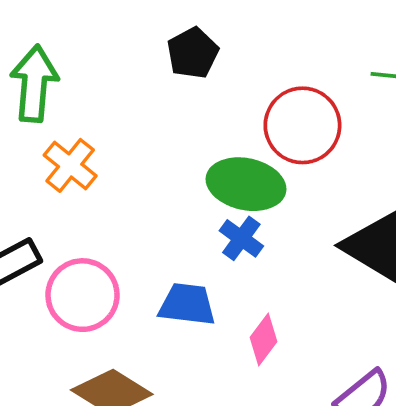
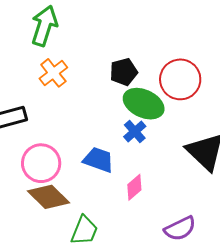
black pentagon: (193, 53) -> (124, 72), moved
pink circle: (83, 295) -> (41, 163), moved

